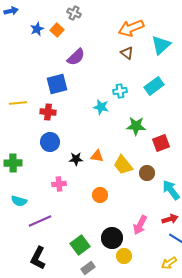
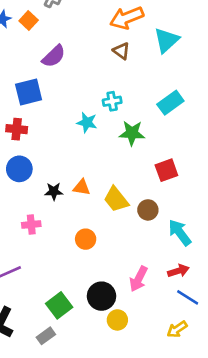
cyan rectangle: (154, 86) -> (170, 103), moved
green star: (136, 126) -> (132, 133), moved
gray rectangle: (88, 268) -> (46, 336), moved

